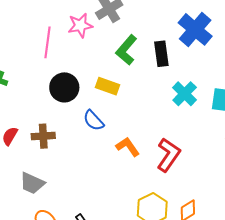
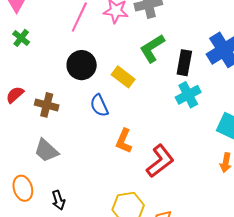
cyan cross: (185, 94) -> (188, 95), moved
orange L-shape: (128, 147) -> (124, 141), turned -140
gray trapezoid: (32, 183) -> (46, 151), moved

